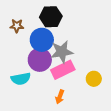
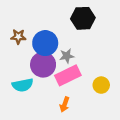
black hexagon: (51, 17) -> (83, 18), moved
brown star: (17, 26) -> (18, 37), moved
gray star: (62, 52) -> (67, 56), size x0.6

